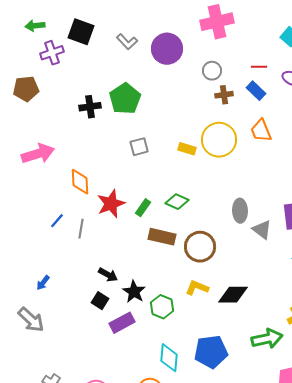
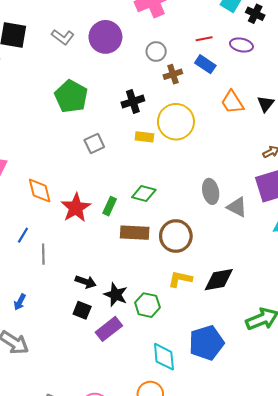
black cross: (90, 107) -> (133, 102), moved
orange trapezoid: (261, 131) -> (232, 102), moved
gray line: (81, 229) -> (43, 254), moved

